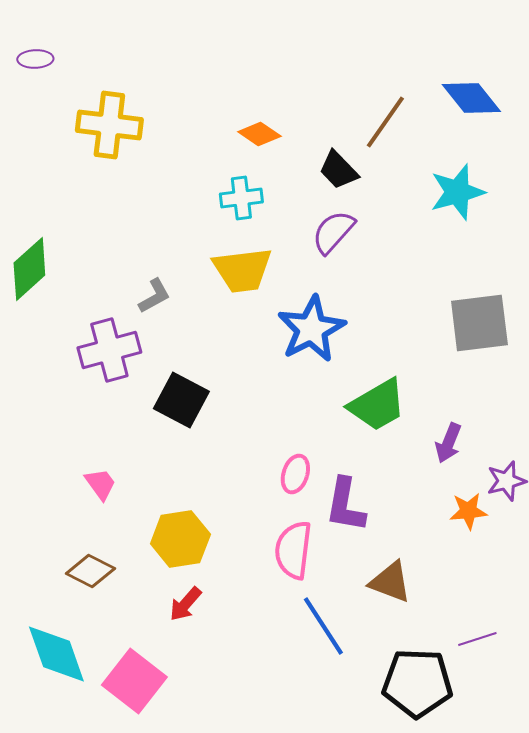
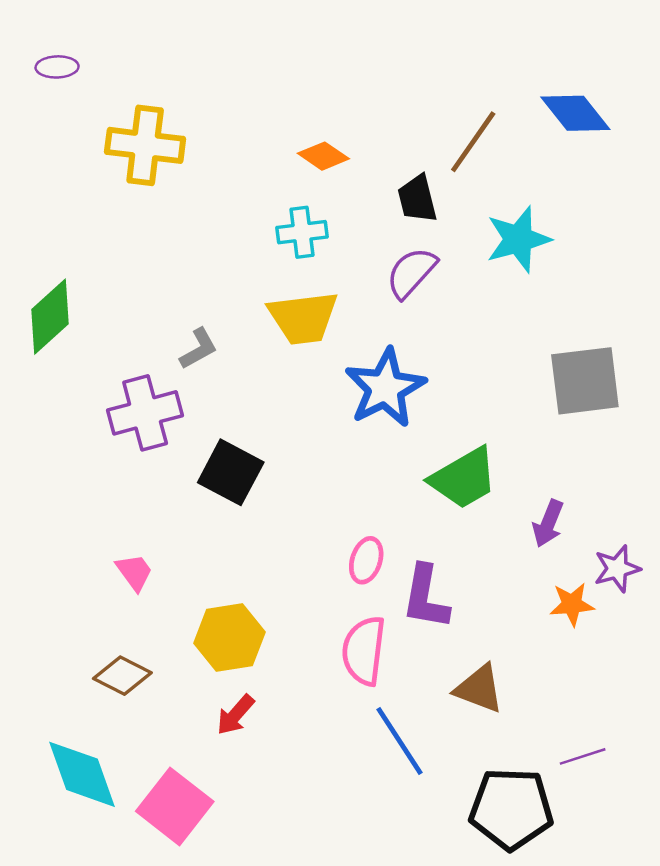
black trapezoid: (338, 170) -> (417, 199), turned 30
cyan star: (457, 192) -> (518, 239), moved

